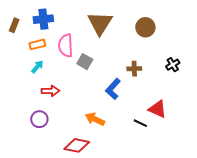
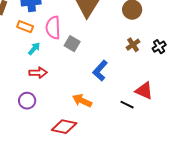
orange rectangle: (37, 44) -> (25, 27), turned 35
cyan arrow: (37, 67) -> (34, 49), moved
brown cross: (134, 69) -> (133, 45), moved, turned -32

